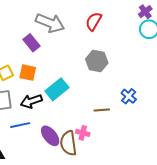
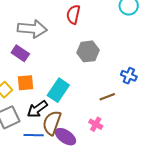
blue line: (20, 125) -> (34, 135), turned 30
pink cross: (83, 133) -> (96, 124), turned 32
brown semicircle: (68, 143) -> (52, 123), moved, turned 45

